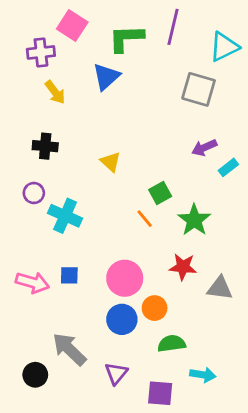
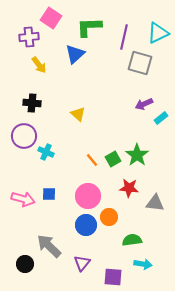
purple line: (173, 27) -> (124, 37), moved
purple circle: (34, 193) -> (24, 136), size x1.6
green square: (160, 193) -> (113, 159), moved
cyan cross: (65, 216) -> (46, 152), size x0.7
orange line: (145, 219) -> (92, 160), moved
green semicircle: (172, 344) -> (132, 240), moved

